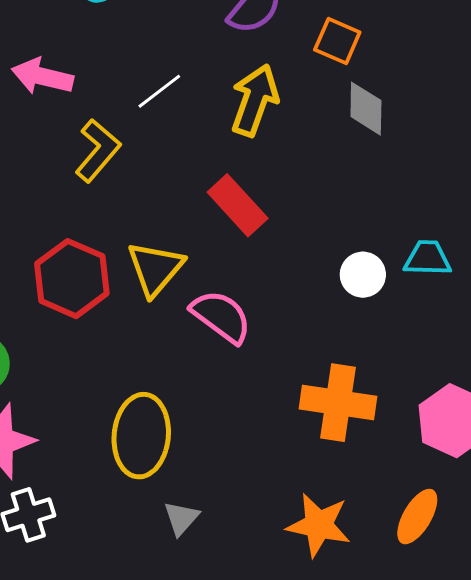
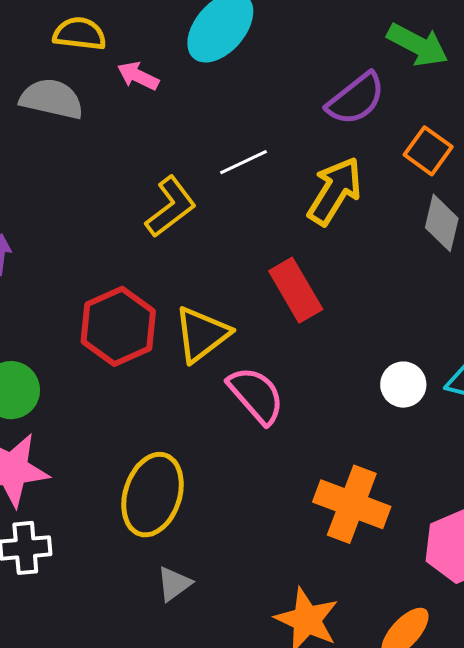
pink arrow: (42, 76) -> (138, 76), moved, size x0.7

